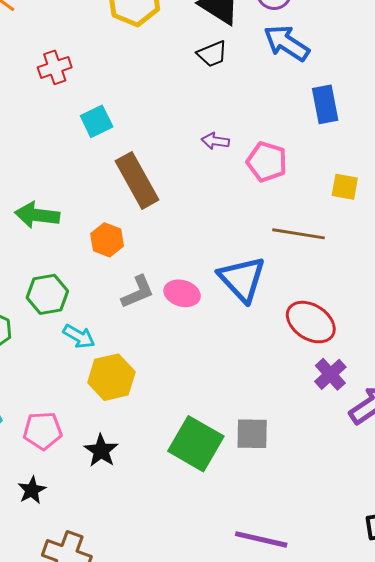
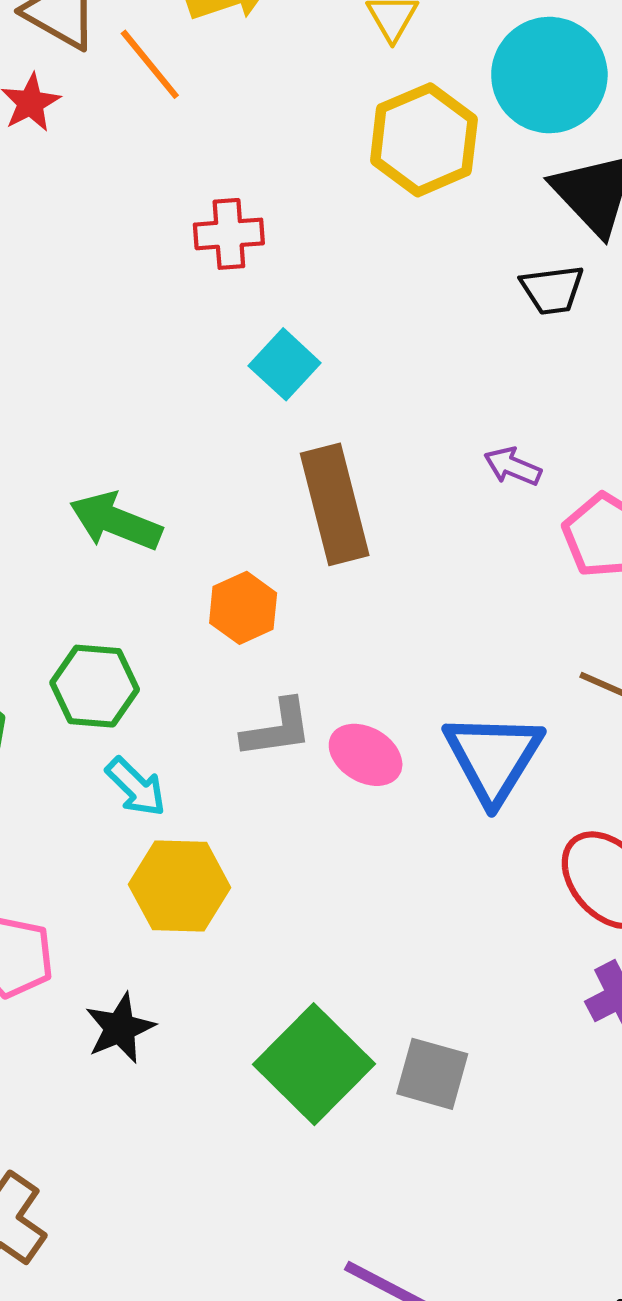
cyan square: (97, 121) -> (285, 364), turned -36

